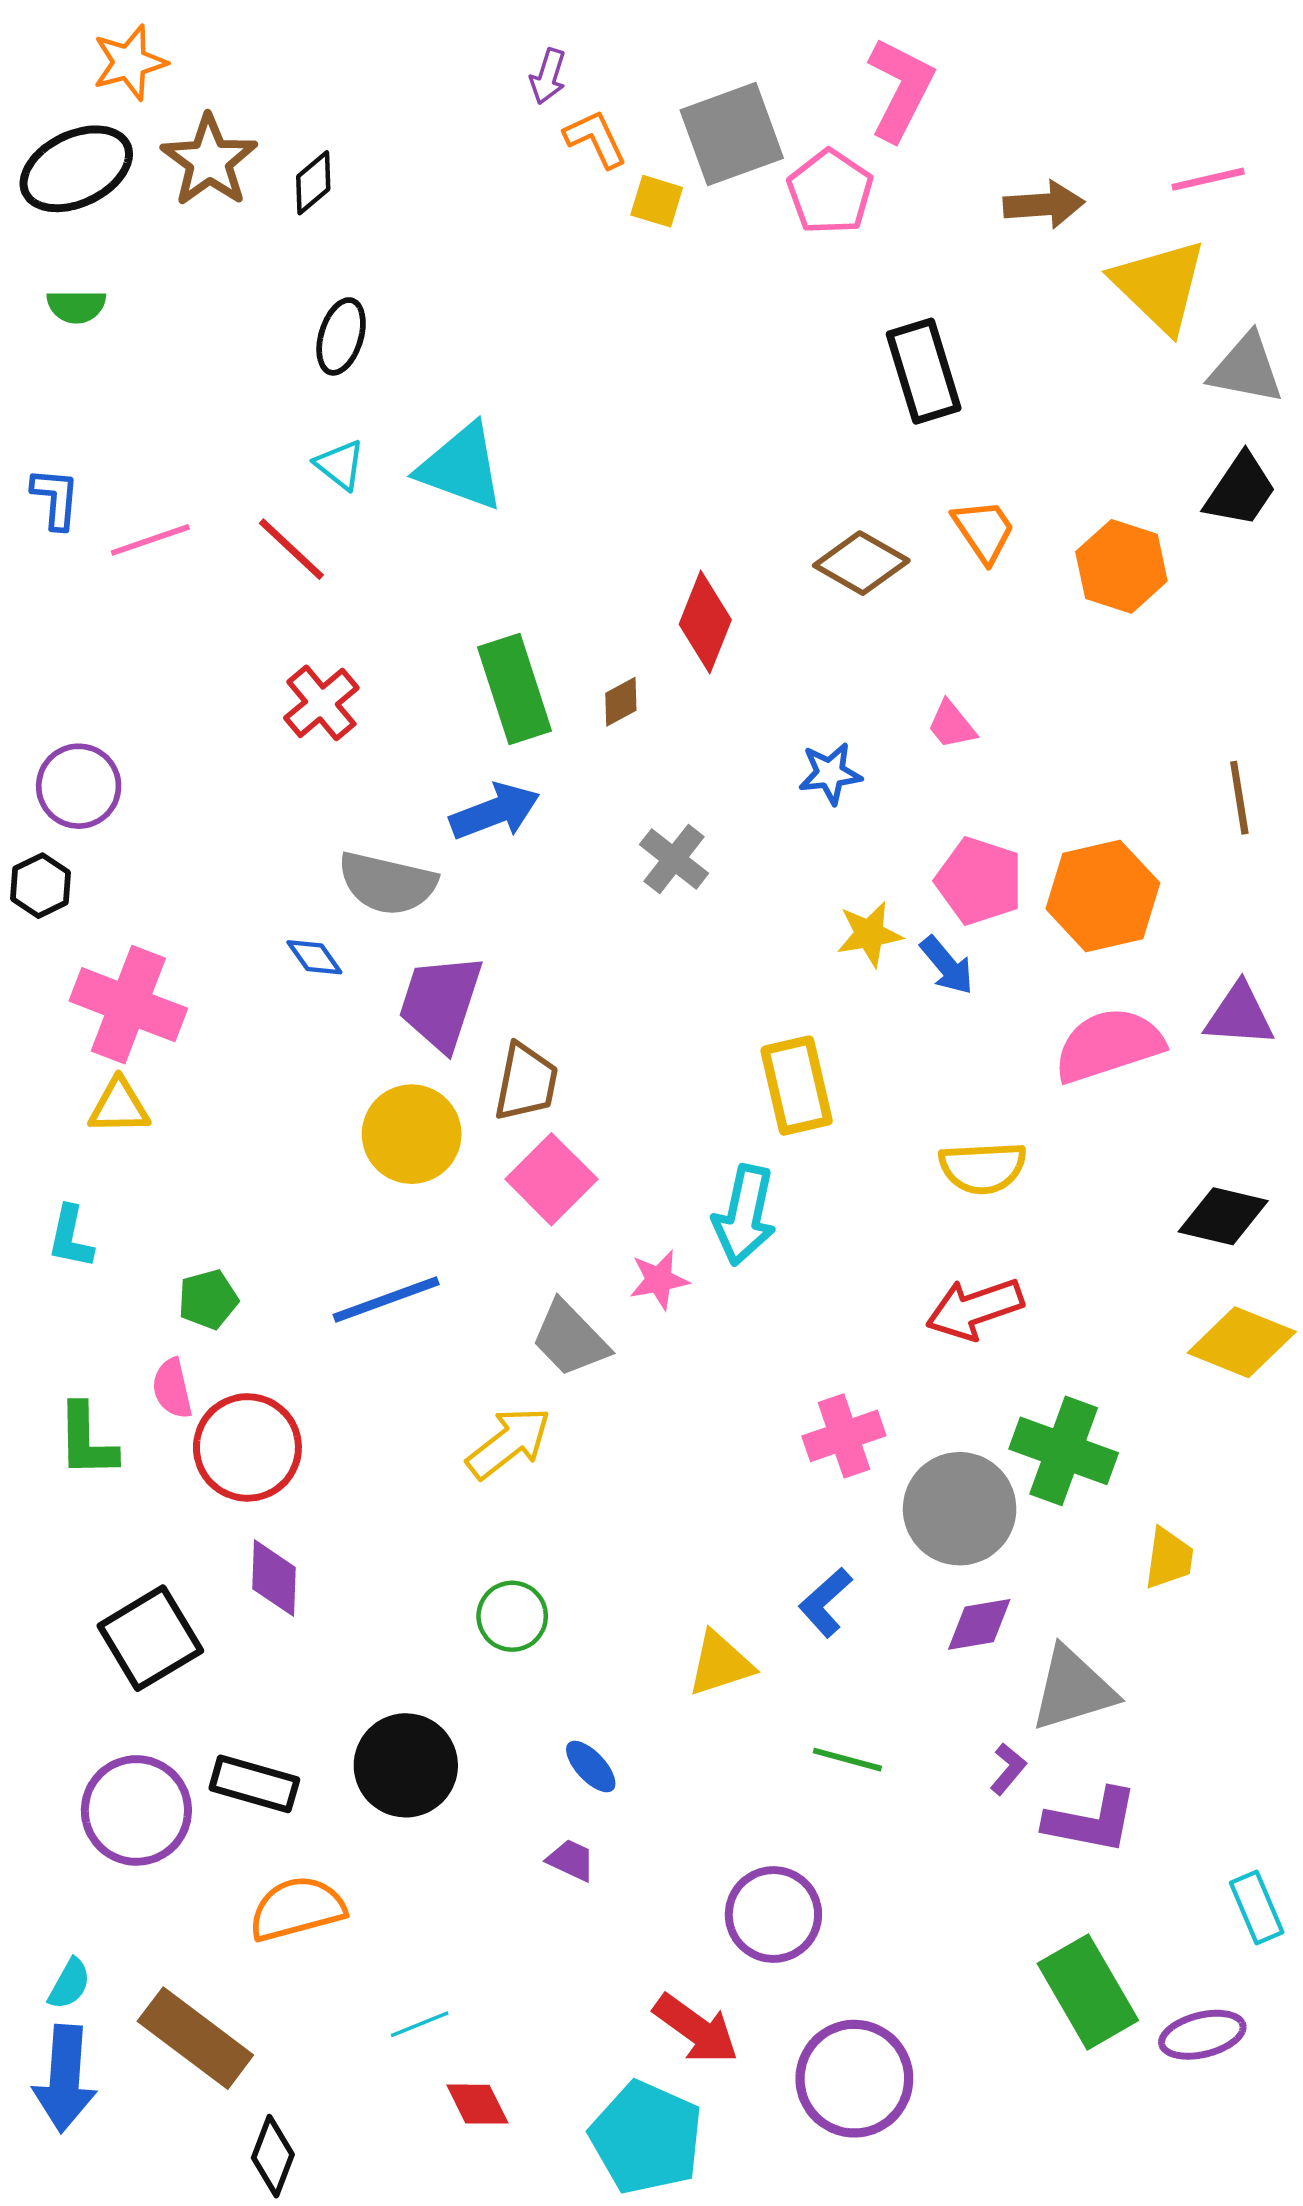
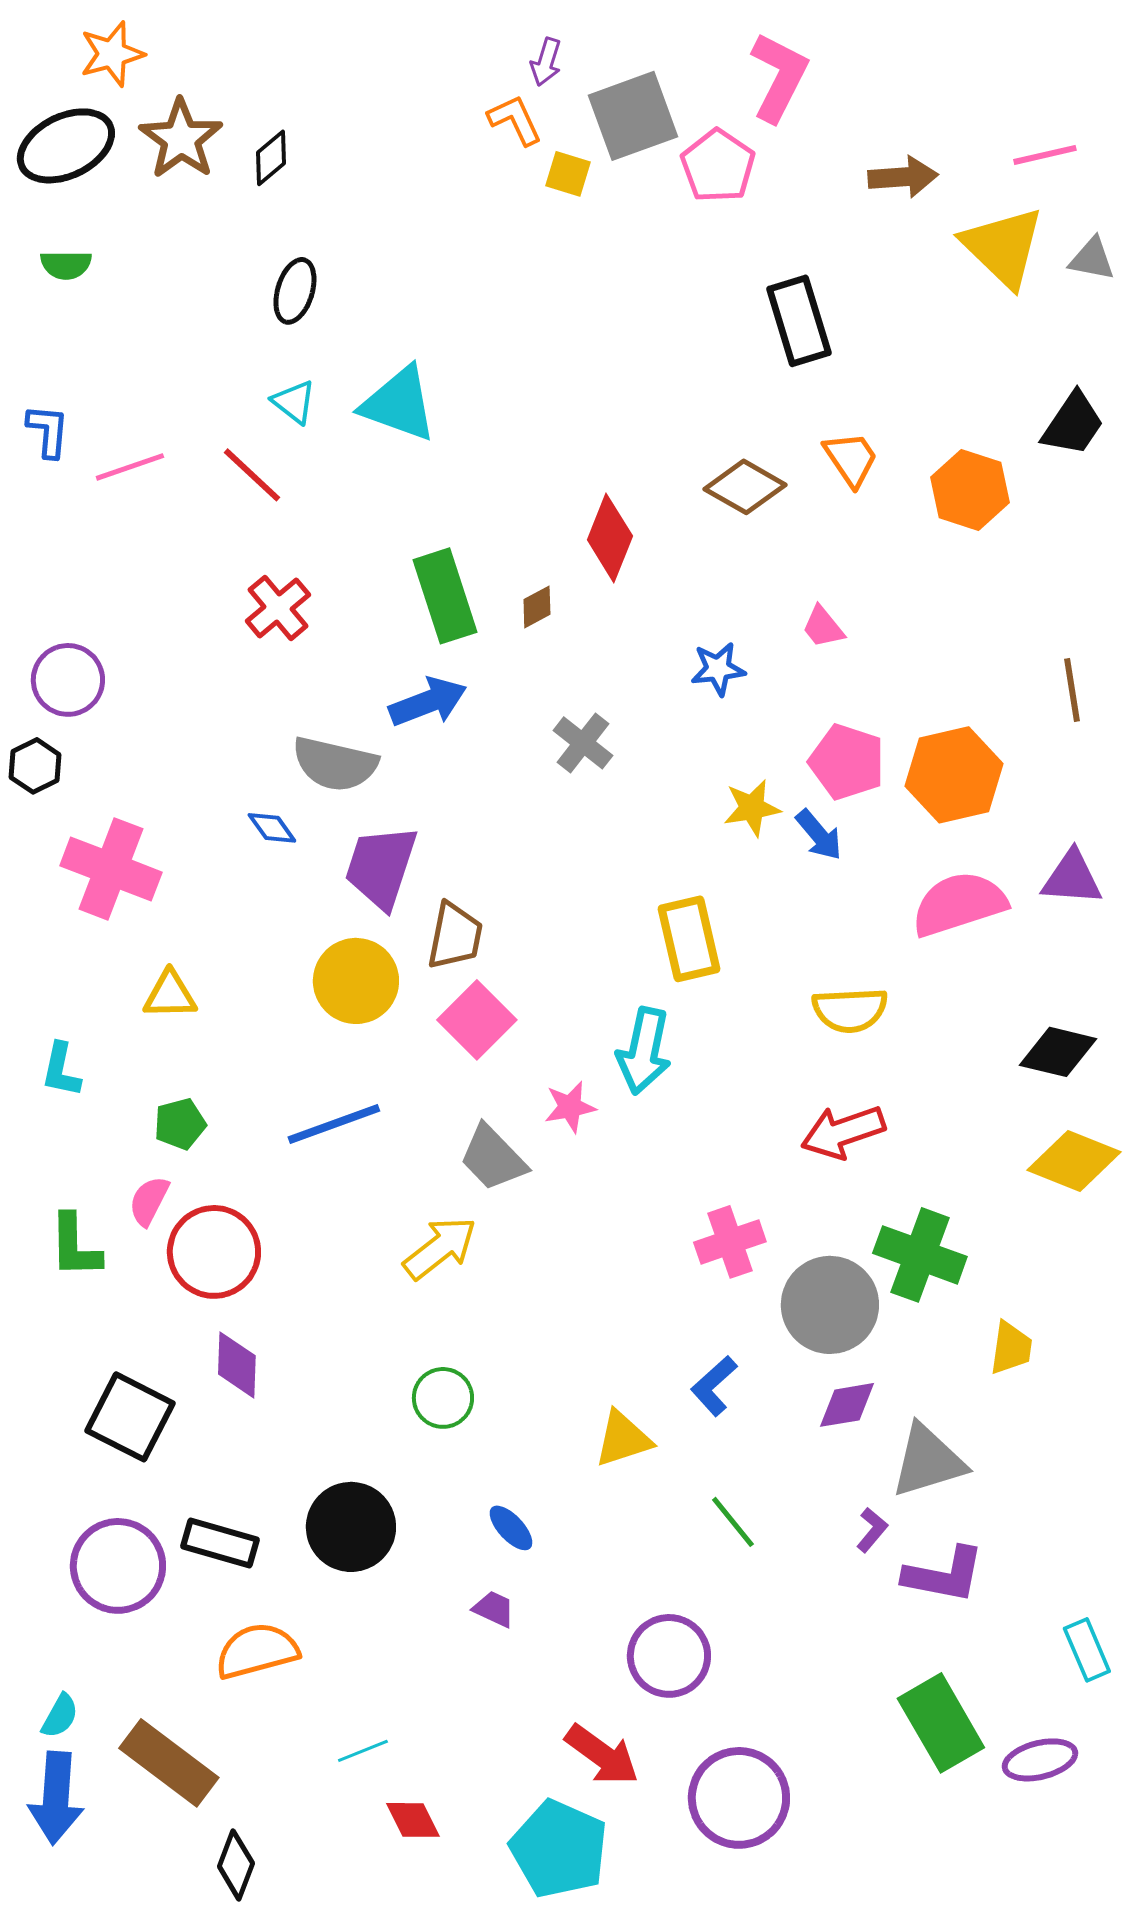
purple arrow: (548, 76) -> (546, 62), moved
gray triangle: (1246, 369) -> (1092, 259), moved, size x0.7
yellow triangle: (119, 1106) -> (170, 995), moved
pink semicircle: (172, 1388) -> (149, 1201), turned 40
black square: (150, 1638) -> (130, 1417), turned -32
green line: (847, 1760) -> (733, 1522), turned 36

